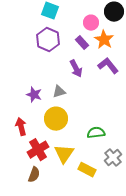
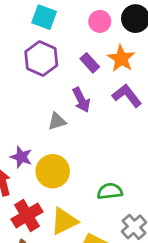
pink circle: (91, 23) -> (100, 21), moved
gray triangle: (59, 92) -> (57, 121), moved
purple star: (34, 95) -> (21, 157), moved
yellow triangle: (64, 154) -> (64, 221), turned 30

